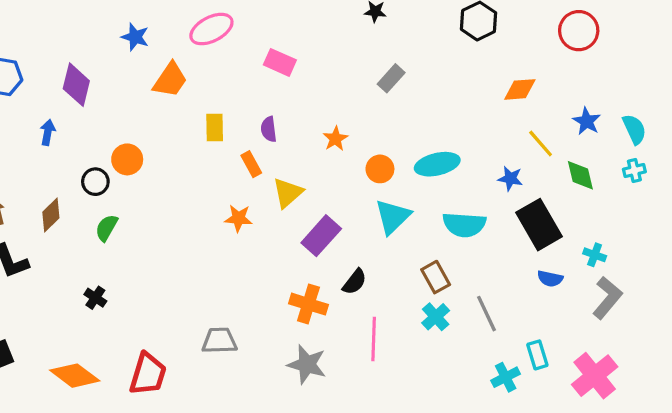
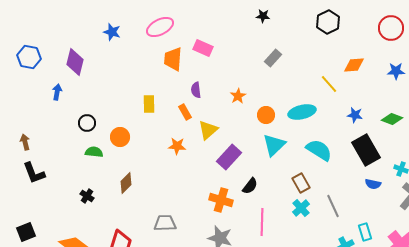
orange trapezoid: (170, 80) -> (173, 59), moved, turned 150
blue star: (587, 121) -> (396, 71), moved, turned -30
yellow rectangle: (215, 128) -> (149, 104), moved
yellow line: (541, 143) -> (329, 84), moved
orange circle: (127, 159) -> (120, 137), moved
green diamond: (580, 175) -> (392, 119), turned -55
blue star: (510, 178) -> (355, 115), moved
brown diamond: (51, 215) -> (126, 183), moved
cyan semicircle: (464, 225) -> (319, 150), turned -152
green semicircle: (107, 228) -> (94, 152), turned 66

